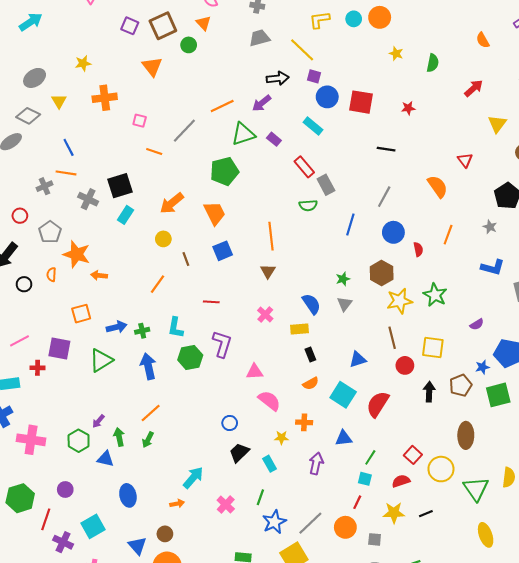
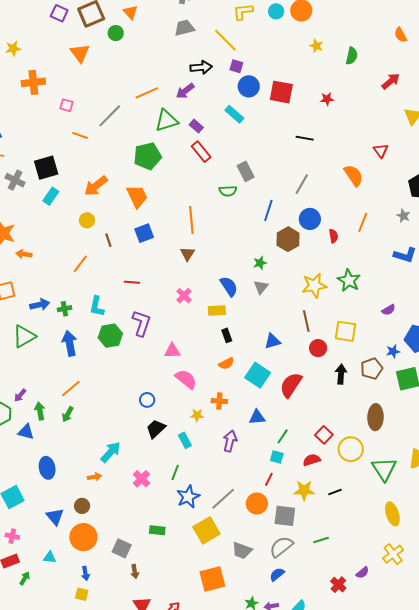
red rectangle: (304, 167) -> (201, 152), moved
brown hexagon: (382, 273) -> (288, 239), moved
gray square: (375, 539) -> (285, 516), size x1.6

